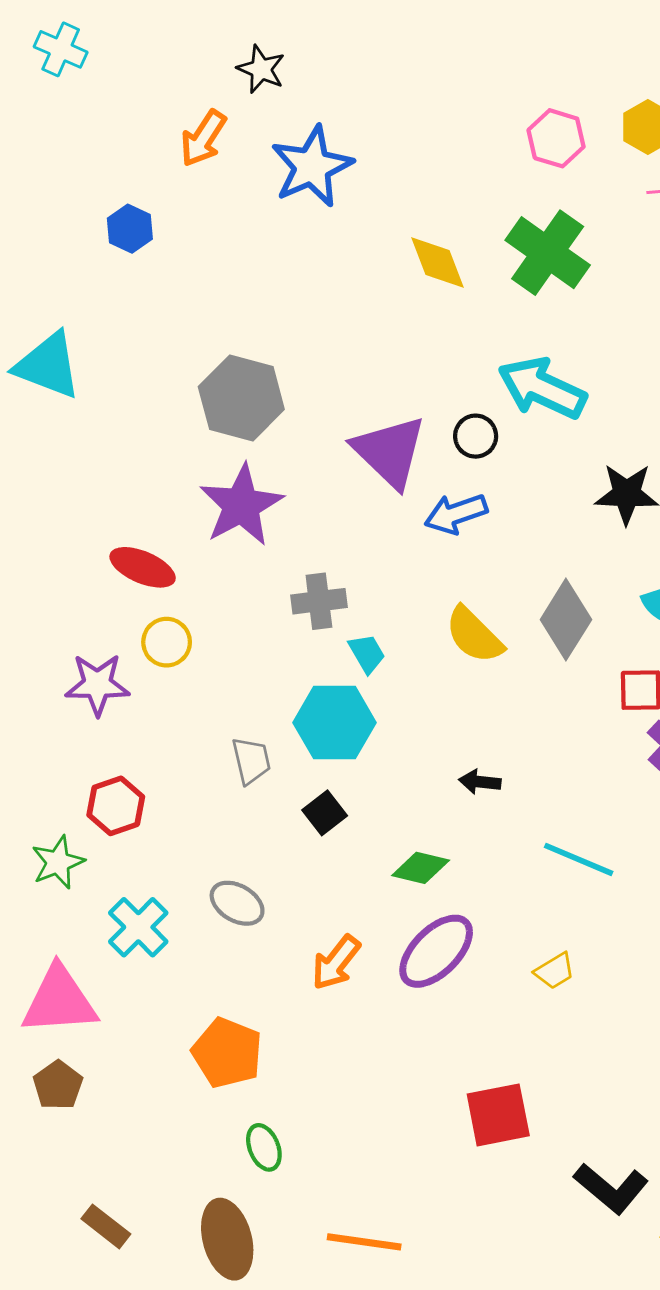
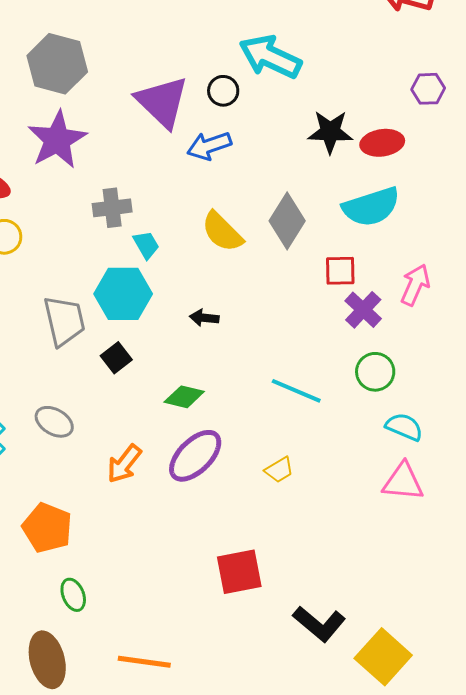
gray trapezoid: (251, 761) -> (64, 321), size x1.5
black arrow: (480, 782) -> (204, 318), moved

